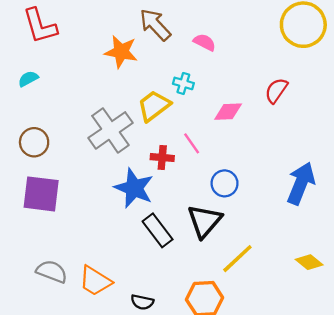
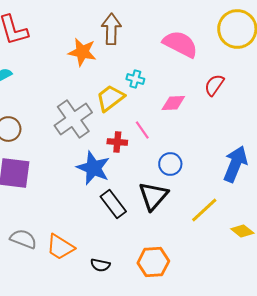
brown arrow: (155, 25) -> (111, 29), turned 44
pink semicircle: (205, 42) -> (180, 44), moved, size x1.8
yellow line: (237, 259) -> (204, 210), moved

